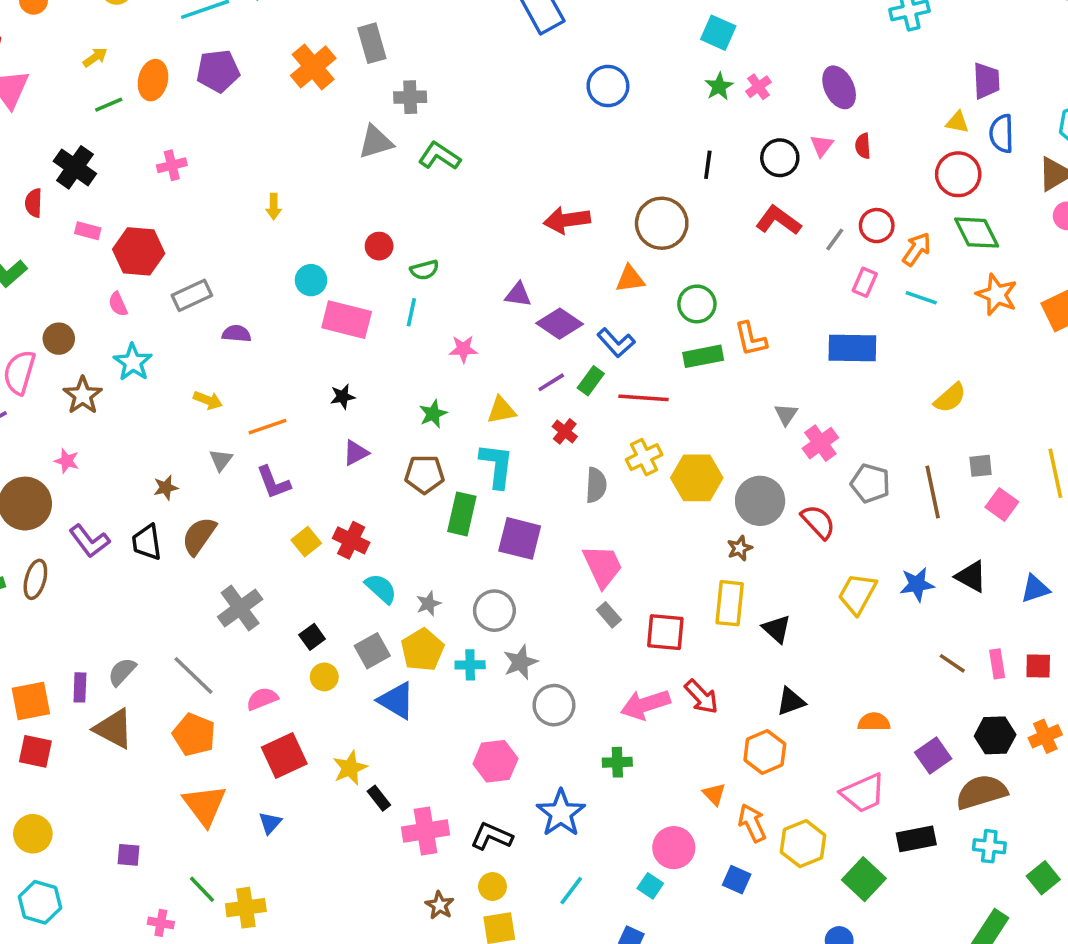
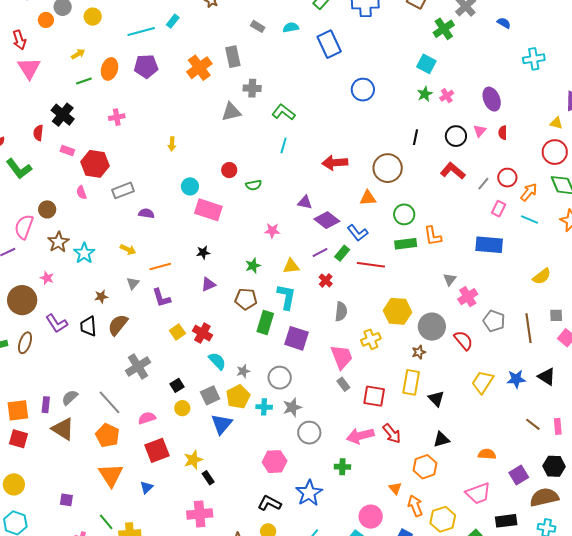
green L-shape: (439, 156) -> (284, 112), moved
cyan line: (411, 312) -> (284, 145), moved
cyan star: (133, 362) -> (84, 253), moved
yellow cross: (644, 457) -> (371, 339), moved
blue triangle: (397, 700) -> (222, 424), turned 35
pink cross: (426, 831) -> (200, 514), moved

